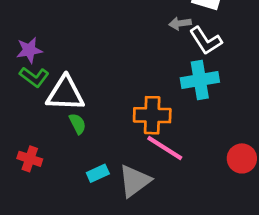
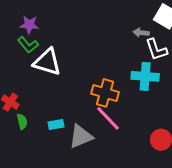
green semicircle: (78, 124) -> (22, 122), moved

